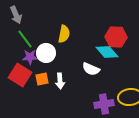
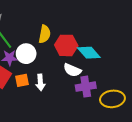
red hexagon: (116, 37) -> (66, 45), moved
purple cross: (104, 104) -> (86, 87), moved

